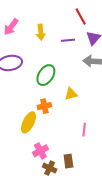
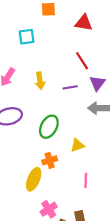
pink line: (84, 130) -> (86, 180), moved

